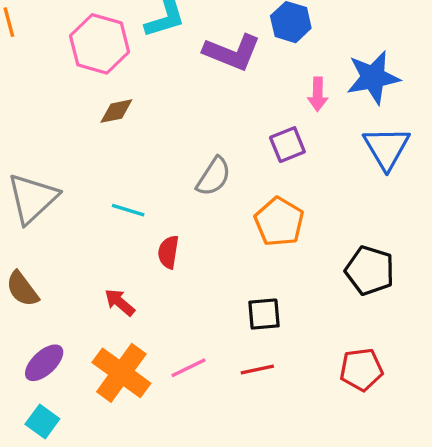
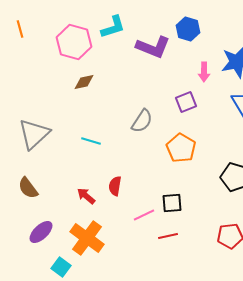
red semicircle: (168, 252) -> (115, 186), moved
pink line: (188, 368) -> (144, 215), moved
cyan square: (42, 422) -> (61, 267), moved

